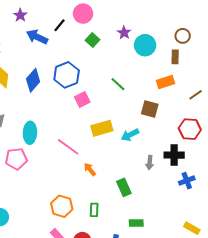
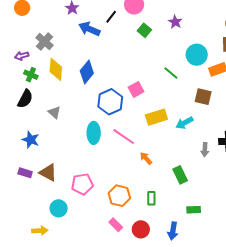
cyan circle: (145, 45) -> (197, 55), moved
blue hexagon: (67, 75) -> (110, 102), moved
cyan ellipse: (30, 133) -> (94, 133), moved
pink pentagon: (16, 159) -> (82, 184), moved

